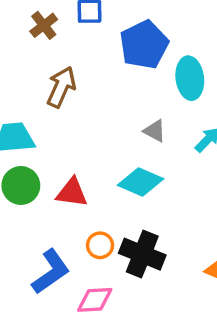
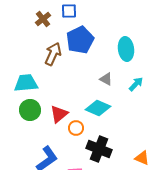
blue pentagon: (144, 45) -> (80, 40), moved
red triangle: (72, 193) -> (59, 114), turned -48
orange circle: (100, 245) -> (76, 128), moved

